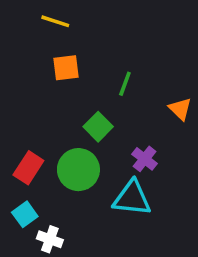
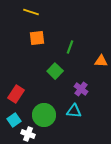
orange triangle: (180, 109) -> (101, 61), turned -40
green circle: (78, 170) -> (44, 115), moved
cyan triangle: (132, 198) -> (74, 111), size x0.7

